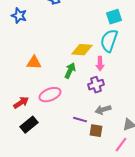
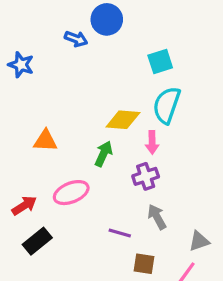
cyan square: (114, 17) -> (160, 61), moved
gray arrow: (103, 110) -> (157, 217), turned 77
brown square: (96, 131) -> (144, 264), moved

